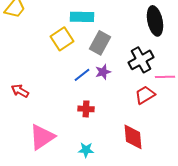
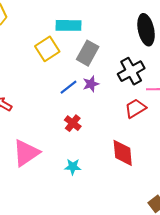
red cross: (86, 109) -> (73, 123), turned 35

